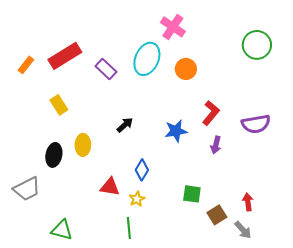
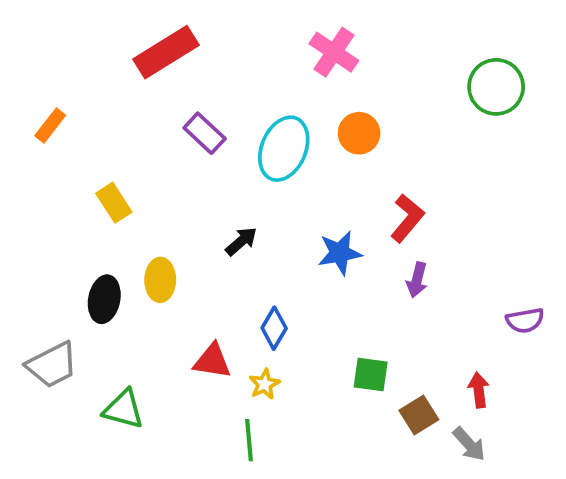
red rectangle: (65, 56) -> (166, 52), moved
cyan ellipse: (147, 59) -> (284, 149), moved
purple semicircle: (256, 124) -> (525, 320), moved, size x0.7
green triangle: (62, 230) -> (124, 409), moved

